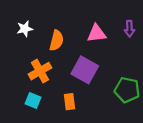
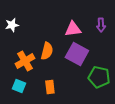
orange semicircle: (56, 40) -> (47, 51), moved
purple square: (85, 70) -> (77, 54), moved

